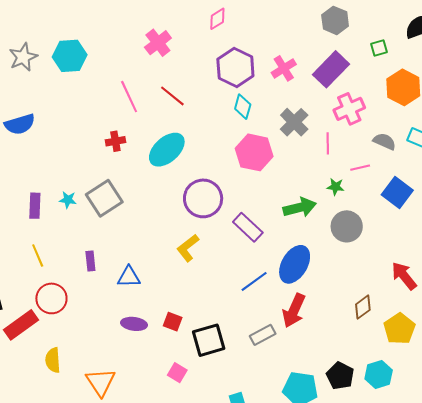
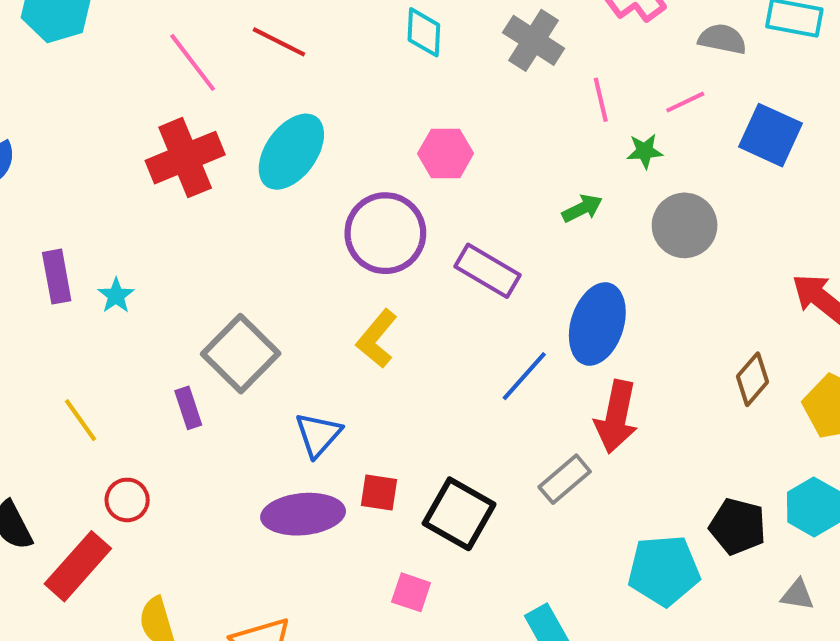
red cross: (115, 141) -> (185, 158), size x1.8
pink line: (328, 143) -> (601, 100), moved
pink hexagon: (254, 152) -> (446, 153), moved, size x0.7
gray square: (104, 198) -> (241, 354), moved
cyan star: (68, 200) -> (116, 296), turned -30
purple rectangle: (35, 206) -> (57, 277), moved
green arrow: (300, 207) -> (582, 208), size x0.6
blue triangle: (129, 277) -> (318, 435), moved, turned -35
red circle: (51, 298) -> (127, 500), size x0.7
purple ellipse: (134, 324) -> (303, 514), size x1.5
black square: (209, 340) -> (459, 514), turned -32

